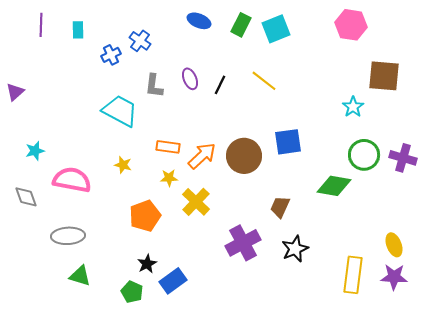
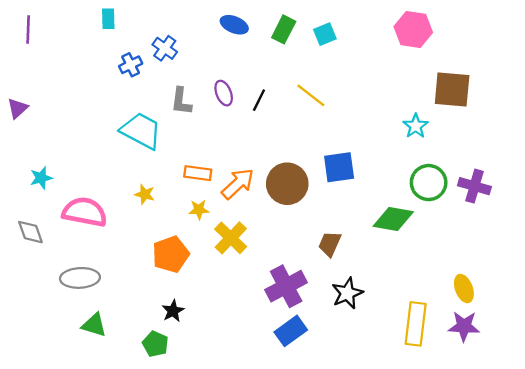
purple line: (41, 25) -> (28, 29), moved
cyan square: (276, 29) -> (325, 34), size x0.7
cyan rectangle: (78, 30) -> (108, 19), moved
blue rectangle: (173, 281) -> (291, 331), moved

